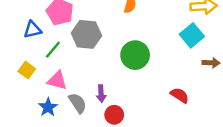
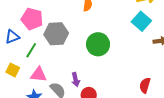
red semicircle: (180, 95) -> (145, 85), moved, turned -98

